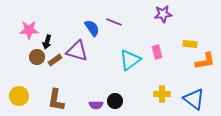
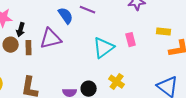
purple triangle: (77, 51) -> (51, 39), turned -30
brown rectangle: (55, 60) -> (29, 48), turned -56
yellow cross: (162, 94) -> (117, 82), moved, turned 35

